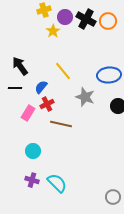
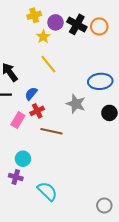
yellow line: (63, 71) -> (48, 64), moved
purple cross: (32, 180) -> (16, 177), moved

